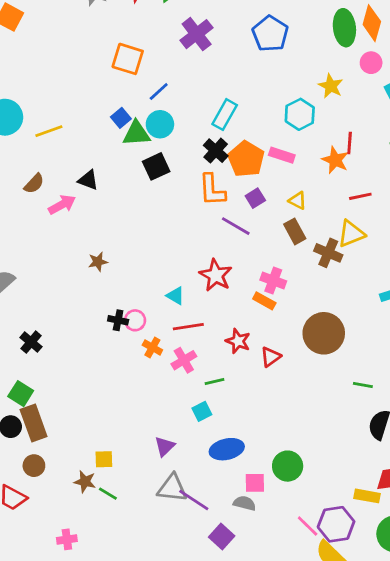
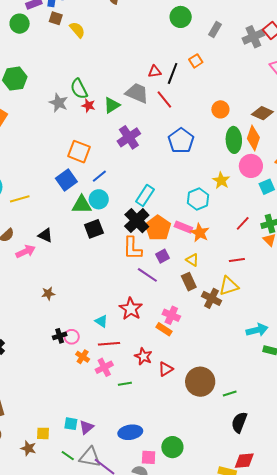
pink circle: (371, 63) -> (251, 166), size x1.5
blue square: (121, 118) -> (66, 180), moved, size x1.5
red line: (350, 143) -> (243, 223), moved, turned 35
black cross: (216, 151) -> (137, 221), size x1.4
orange star: (335, 160) -> (200, 233), moved
black cross: (118, 320) -> (60, 336), turned -32
brown circle: (324, 333) -> (200, 382), moved
green line: (363, 385) -> (230, 393), turned -32
cyan square: (202, 411) -> (71, 424), moved, turned 32
green line: (108, 494) -> (68, 456), moved

